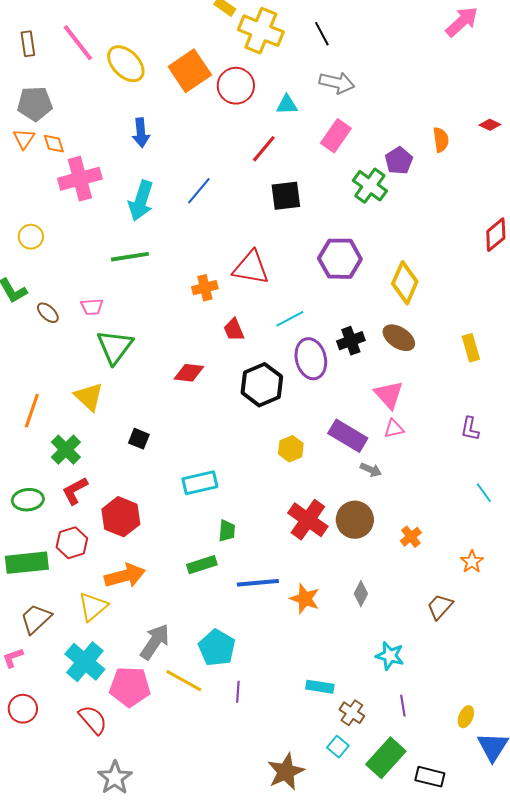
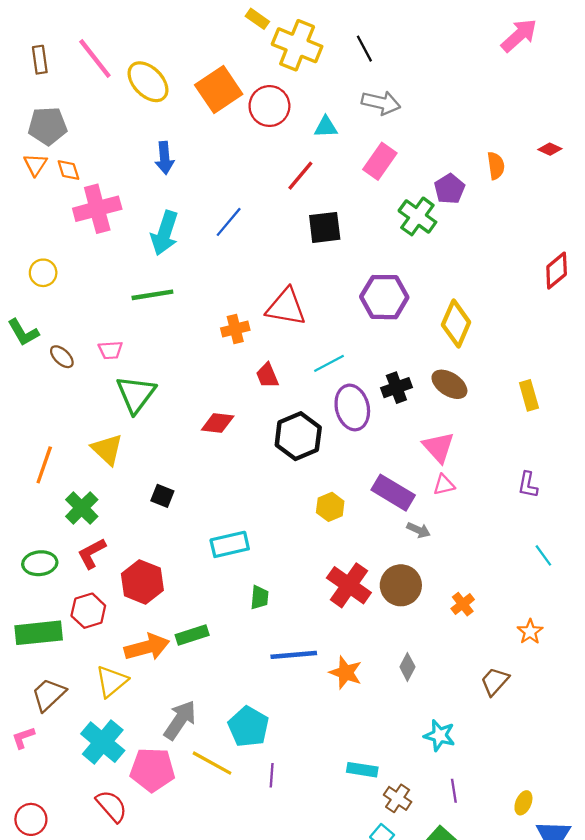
green rectangle: (202, 565) -> (192, 635), moved
red circle: (23, 709) -> (31, 819), moved

